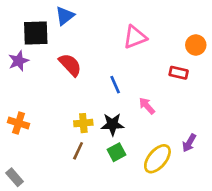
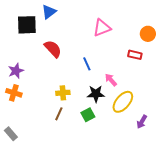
purple star: (19, 61) -> (16, 71), moved
black star: (112, 124) -> (96, 94), moved
purple arrow: (189, 143) -> (142, 122), moved
yellow ellipse: (157, 159) -> (123, 102), moved

